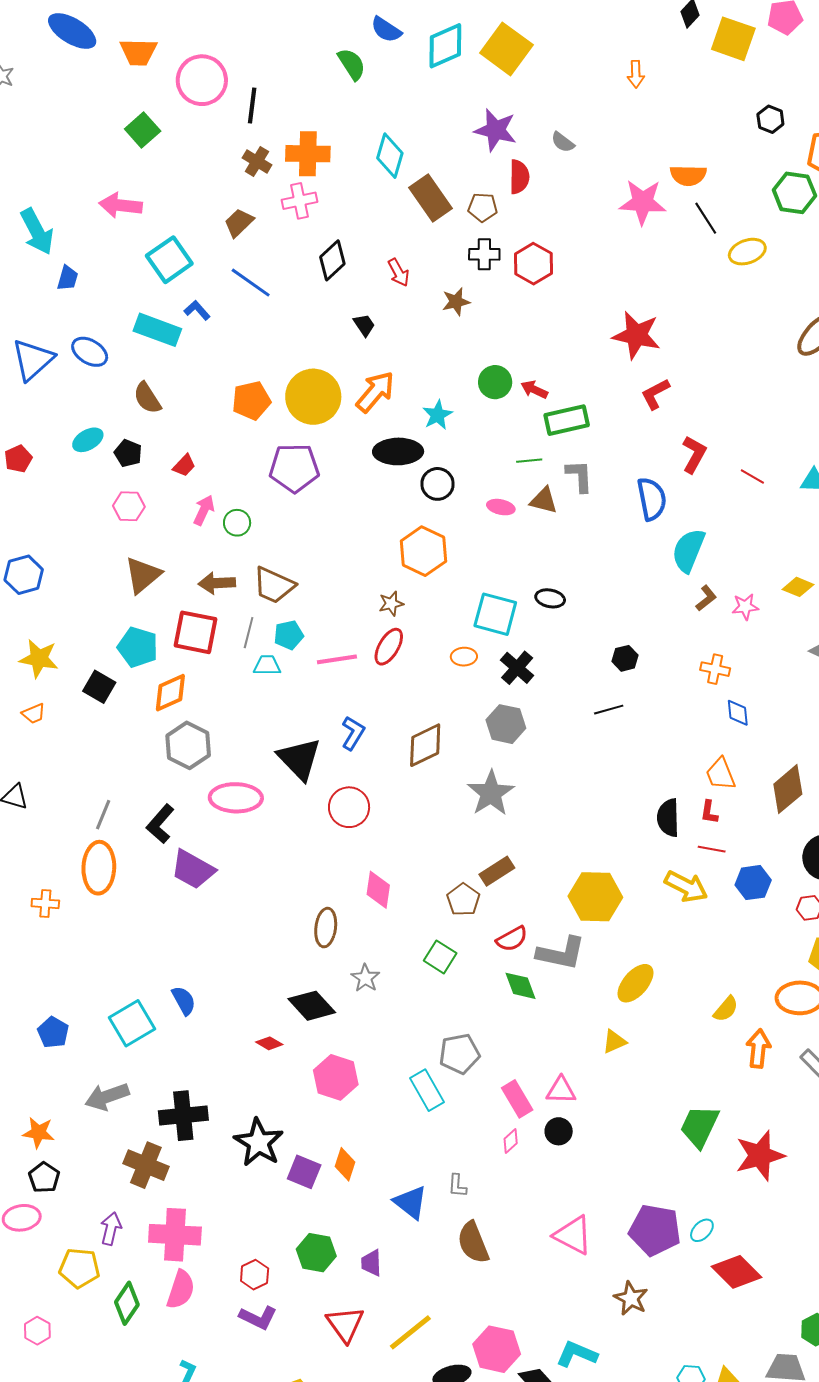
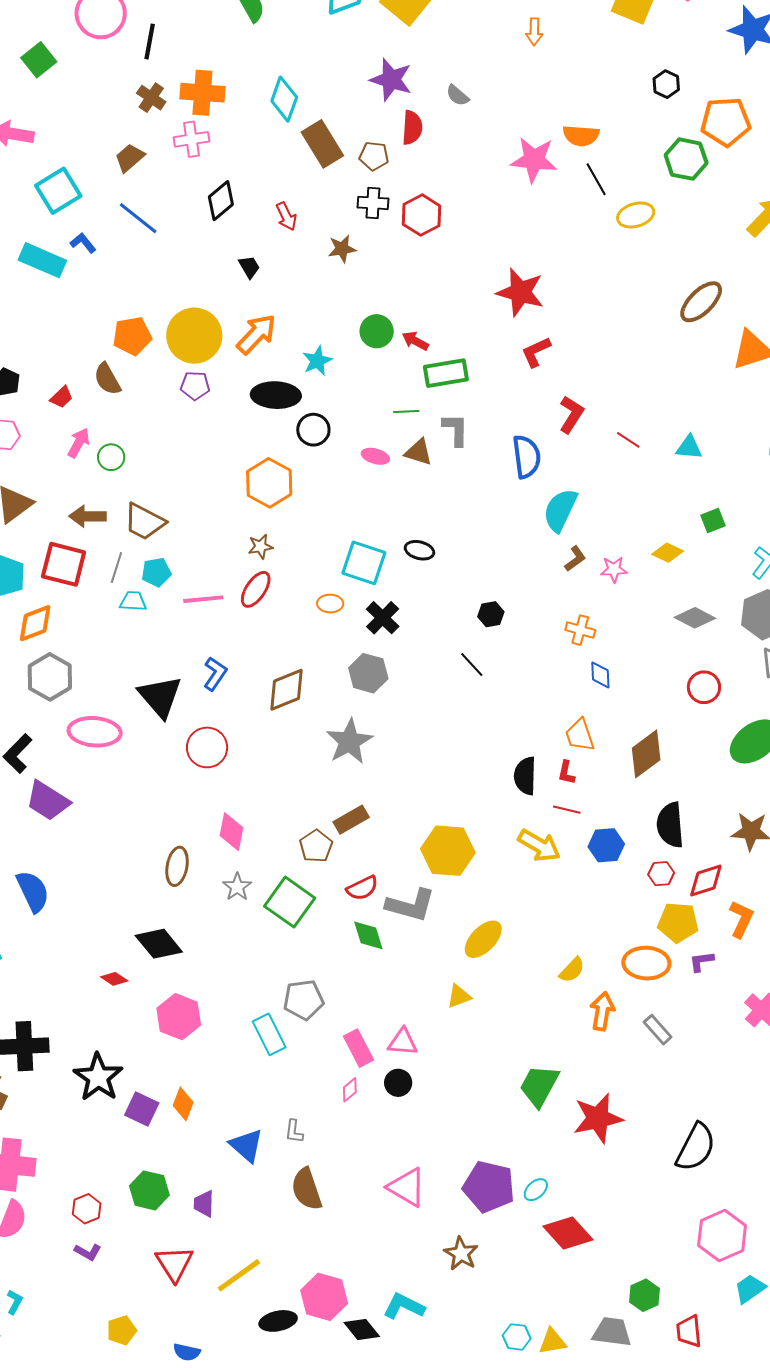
brown semicircle: (147, 398) -> (107, 379), moved
purple pentagon: (294, 468) -> (195, 386), moved, size x0.6
orange hexagon: (423, 551) -> (269, 483), moved
black line: (609, 710) -> (472, 665), turned 60
green square: (440, 957) -> (290, 902), size x1.5
gray star: (365, 978) -> (237, 887), moved
blue semicircle: (184, 1001) -> (33, 891), moved, size x1.4
purple L-shape: (258, 1318) -> (88, 1252), size x0.7

